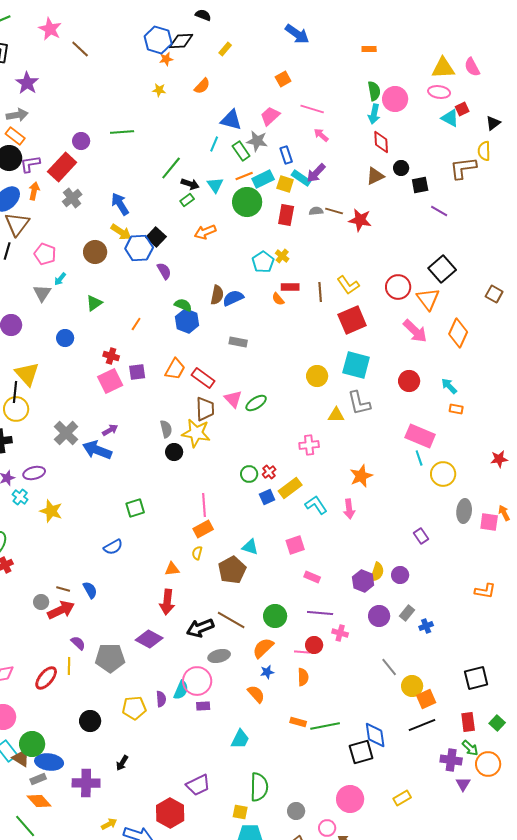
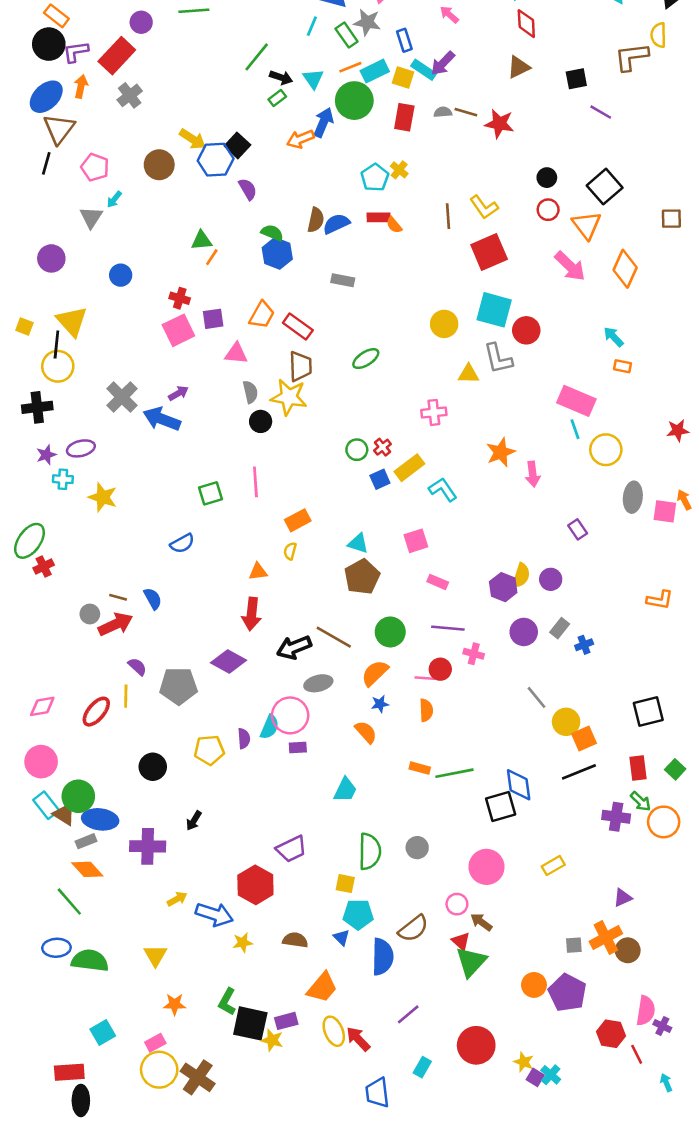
black circle: (401, 168) -> (547, 178), moved
blue arrow: (120, 204) -> (323, 122), moved, turned 55
red rectangle: (290, 287) -> (379, 217), moved
red circle: (398, 287) -> (548, 210), size x0.7
brown square: (494, 294) -> (671, 219), turned -30
green triangle: (94, 303) -> (202, 240), moved, turned 30
red circle: (409, 381) -> (526, 330), moved
pink triangle: (233, 399) -> (236, 353), moved, turned -42
cyan cross: (20, 497) -> (63, 479), turned -35
pink line: (204, 505) -> (255, 482), moved
pink arrow: (349, 509) -> (533, 474), moved
brown pentagon: (232, 570) -> (362, 577), moved
purple triangle: (463, 784) -> (623, 898), moved, turned 35
gray circle: (296, 811) -> (417, 848), moved

